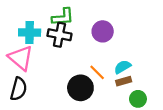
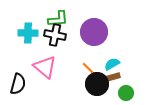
purple circle: (103, 31) -> (94, 32), size x1.4
pink triangle: (21, 58) -> (45, 67), moved
black circle: (80, 88) -> (97, 84), moved

